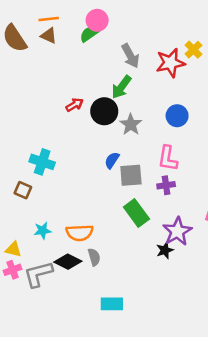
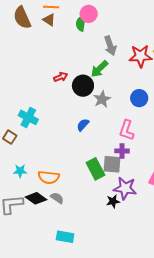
green semicircle: (89, 34) -> (81, 23), turned -56
gray square: (131, 175) -> (112, 164), moved
purple star: (177, 231) -> (125, 188), turned 30
gray semicircle: (94, 257) -> (57, 198), turned -48

